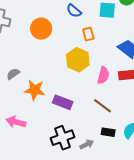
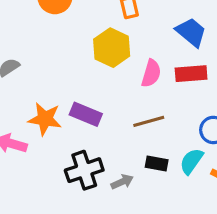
orange star: (35, 90) -> (45, 119), moved
brown line: (102, 106) -> (149, 121), turned -54

